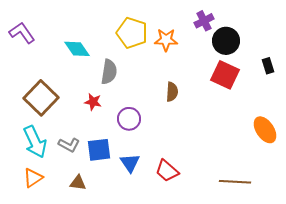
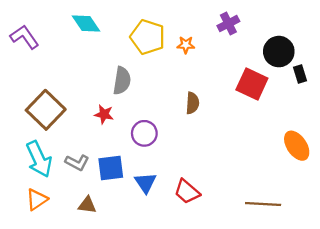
orange star: (166, 40) -> (186, 45), size x0.7
black circle: (226, 41) -> (279, 52), moved
cyan diamond: (77, 49) -> (86, 24), moved

